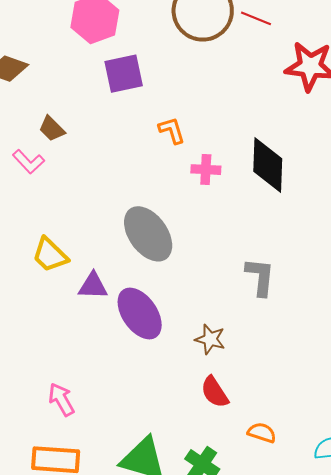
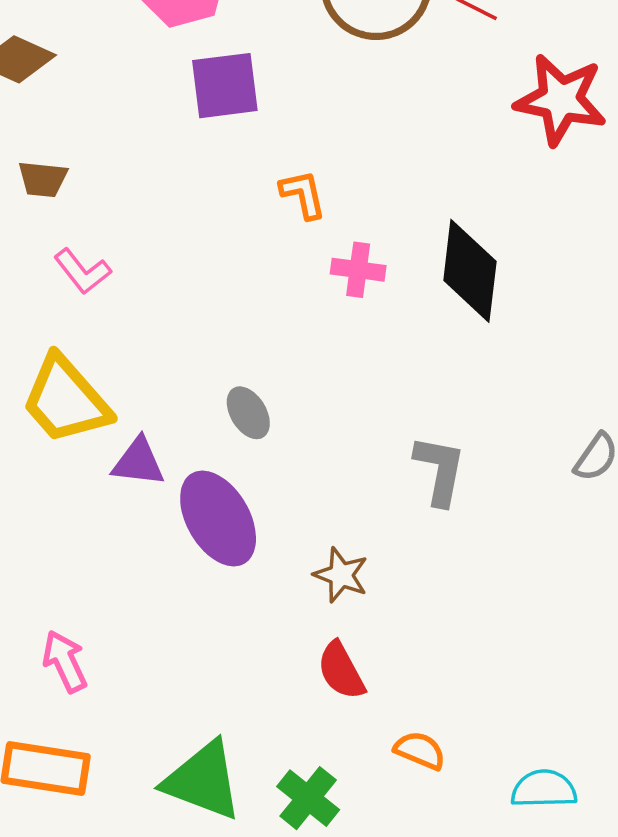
brown trapezoid: (52, 129) -> (43, 179), moved, turned -44
pink L-shape: (29, 162) -> (82, 271), moved
gray ellipse: (148, 234) -> (248, 413), moved, size x0.5
yellow trapezoid: (50, 255) -> (66, 400), size x1.4

